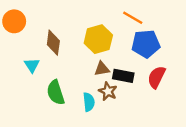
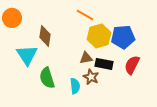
orange line: (133, 18) -> (85, 15), moved
yellow hexagon: (98, 39) -> (99, 36), moved
cyan triangle: (32, 65) -> (27, 55), size x1.6

